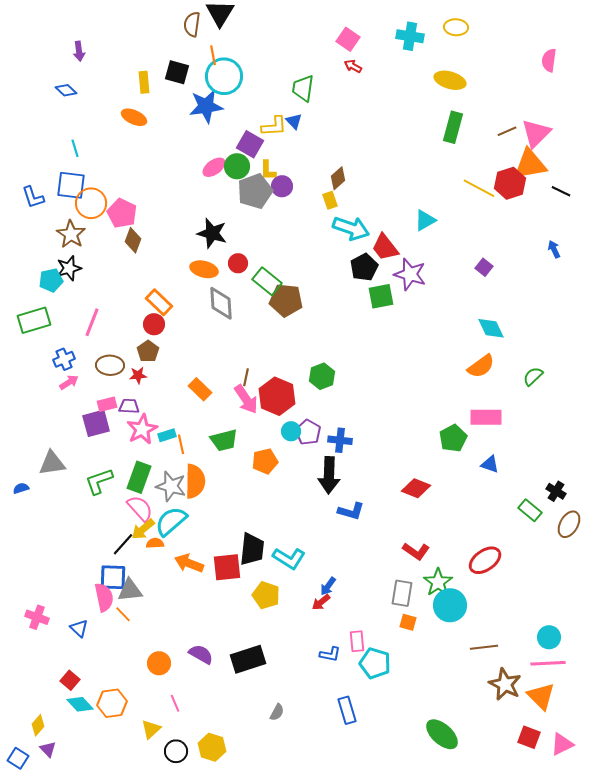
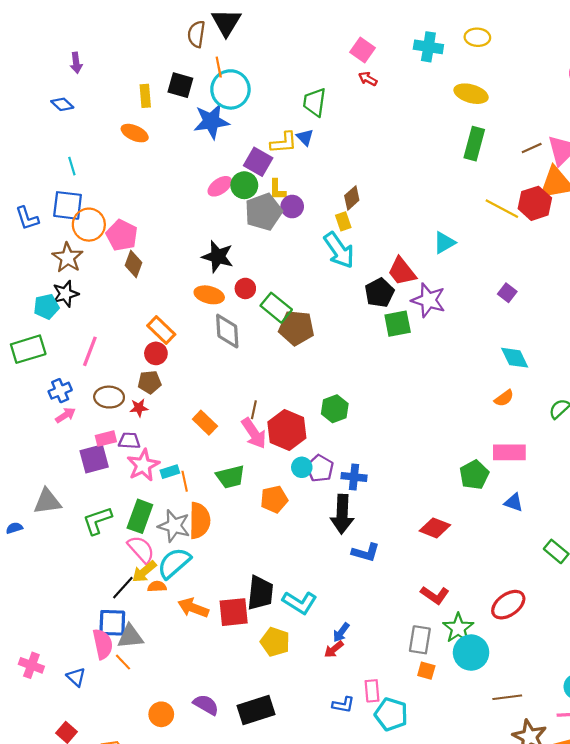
cyan arrow: (351, 228) -> (339, 250), moved, turned 36
brown pentagon: (148, 351) -> (150, 382), turned 30
orange semicircle: (481, 366) -> (504, 398), size x0.7

